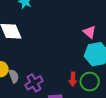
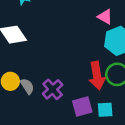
red arrow: (73, 79) -> (97, 76), size x1.6

